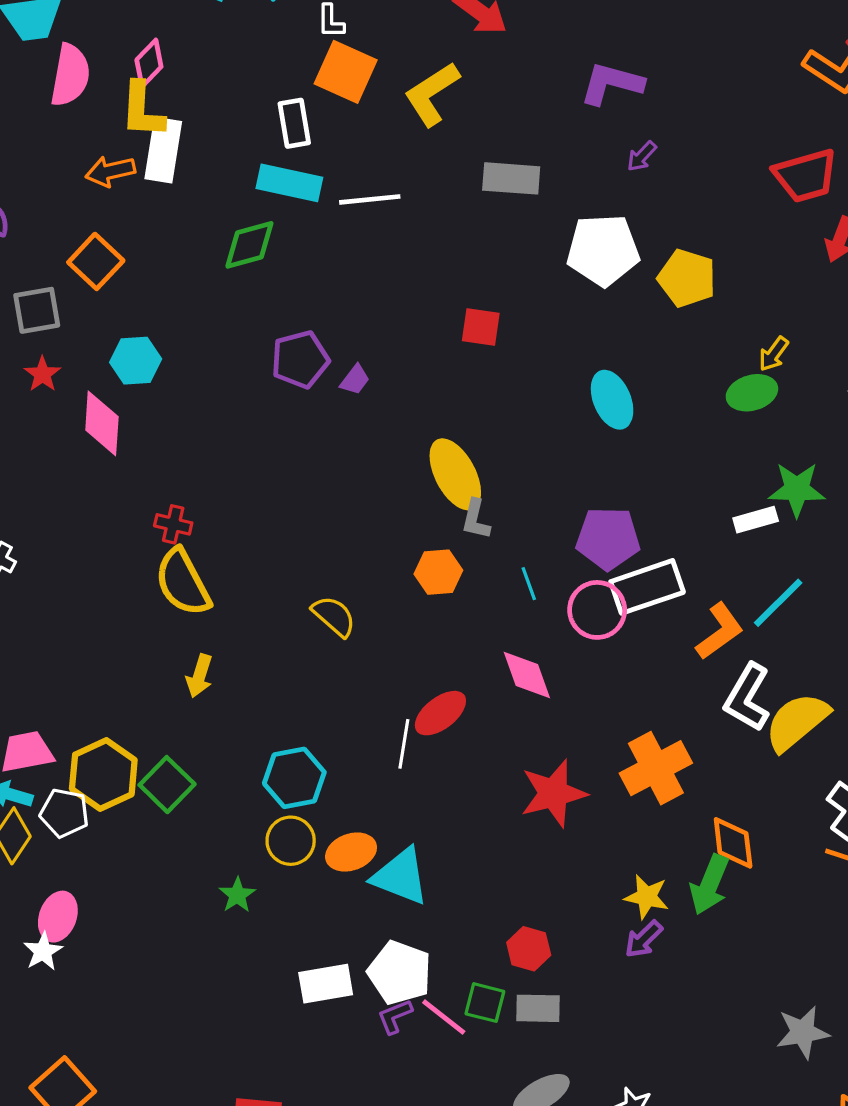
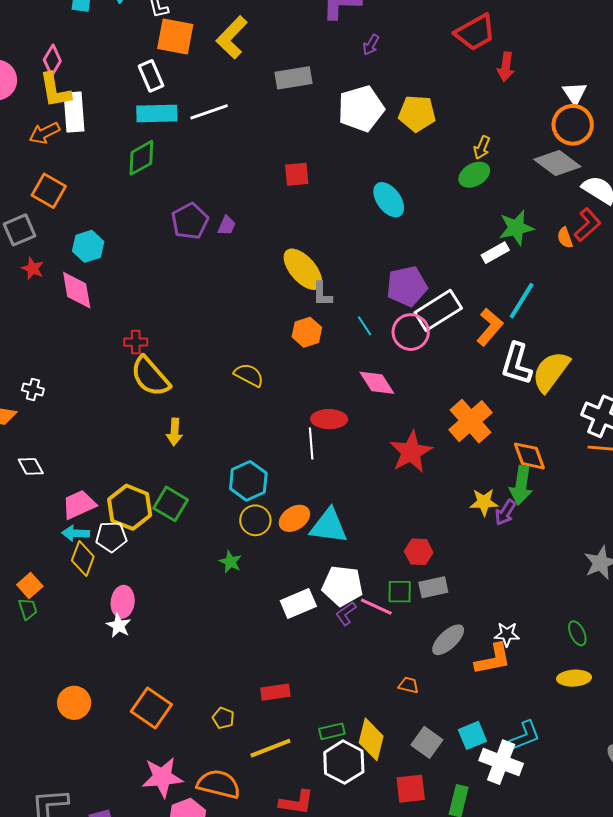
red ellipse: (440, 713) -> (329, 419), turned 52
purple arrow: (644, 939) -> (505, 512), moved

